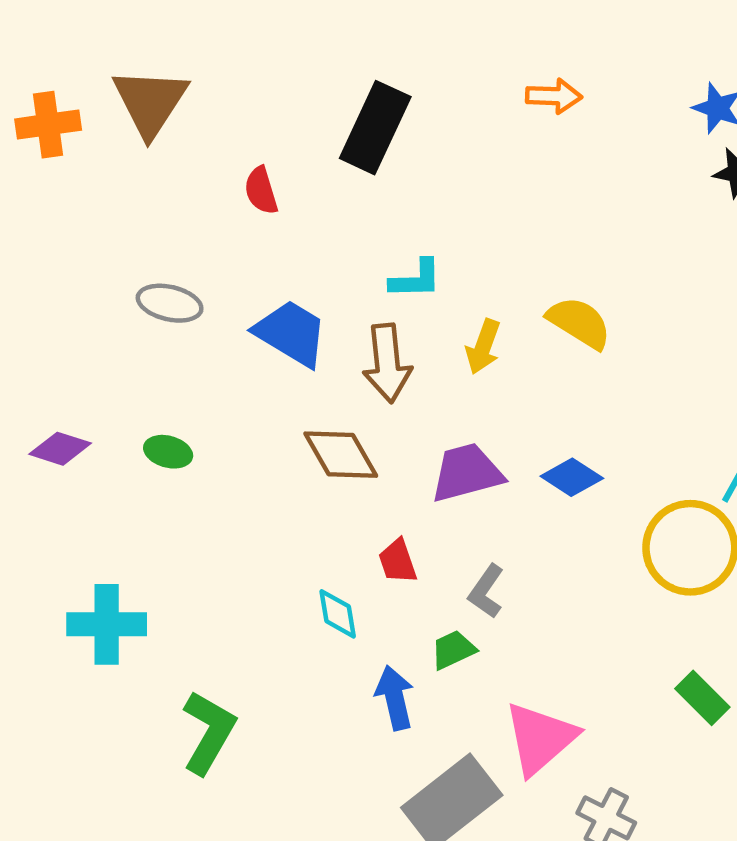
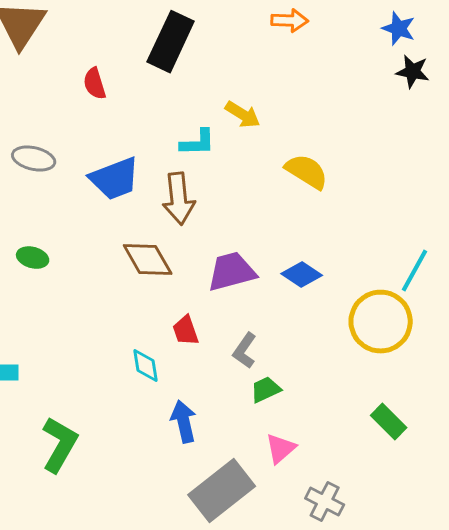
blue trapezoid: (291, 333) -> (115, 179), turned 128
yellow arrow: (483, 347) -> (243, 115), moved, turned -78
green trapezoid: (453, 650) -> (266, 390), moved
pink triangle: (540, 738) -> (281, 449), size x0.6

